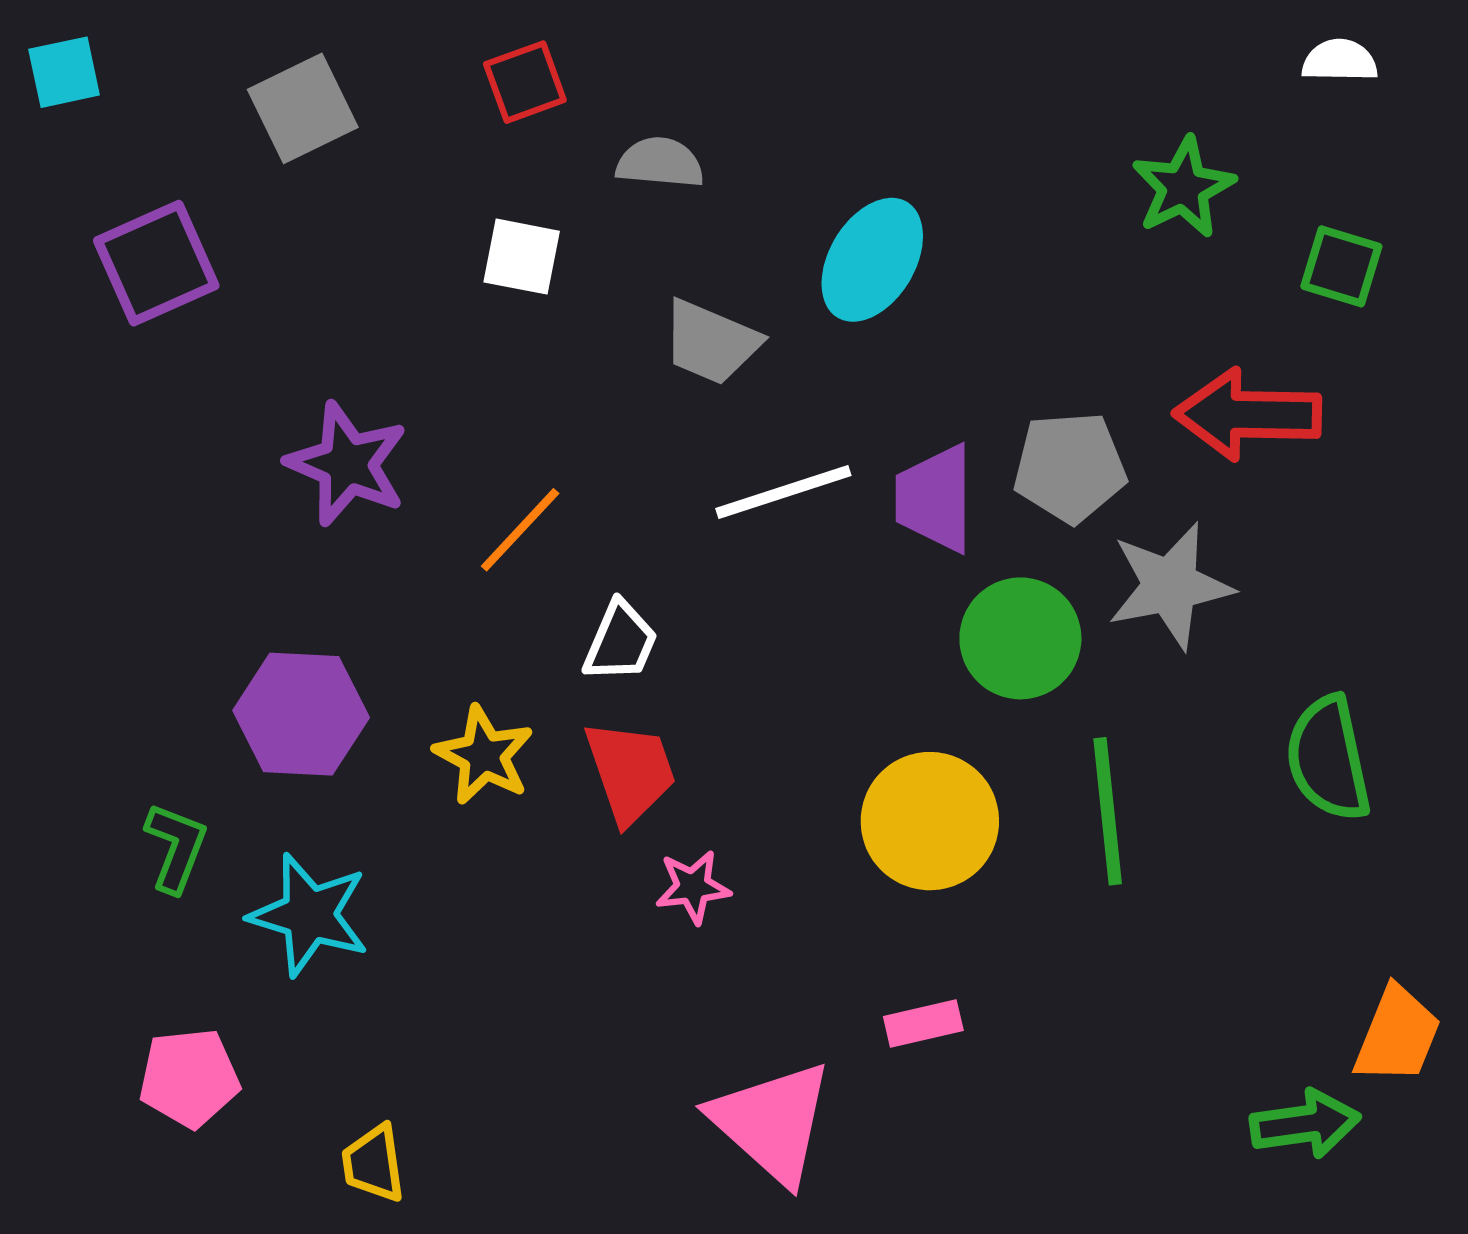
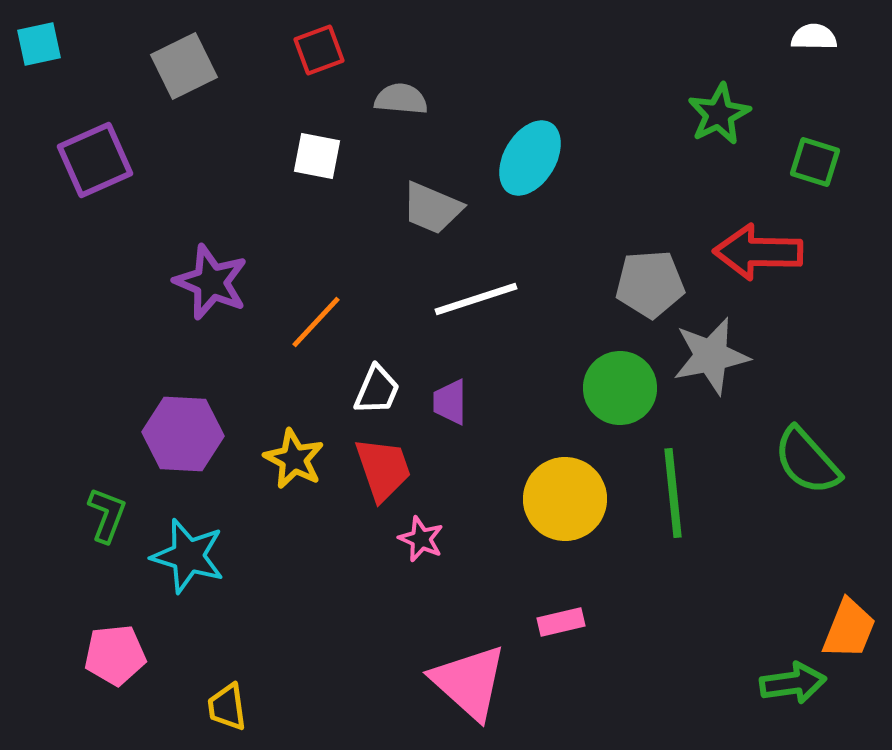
purple trapezoid: (935, 498) -> (450, 402), moved, size x0.7
green semicircle: (1328, 759) -> (807, 461), turned -30
pink star: (693, 887) -> (421, 539), turned 30

